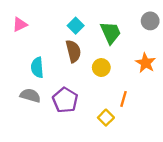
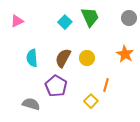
green trapezoid: (111, 33) -> (90, 17), moved
brown semicircle: (73, 51) -> (63, 58), moved, turned -138
gray semicircle: (30, 95) -> (31, 104), moved

